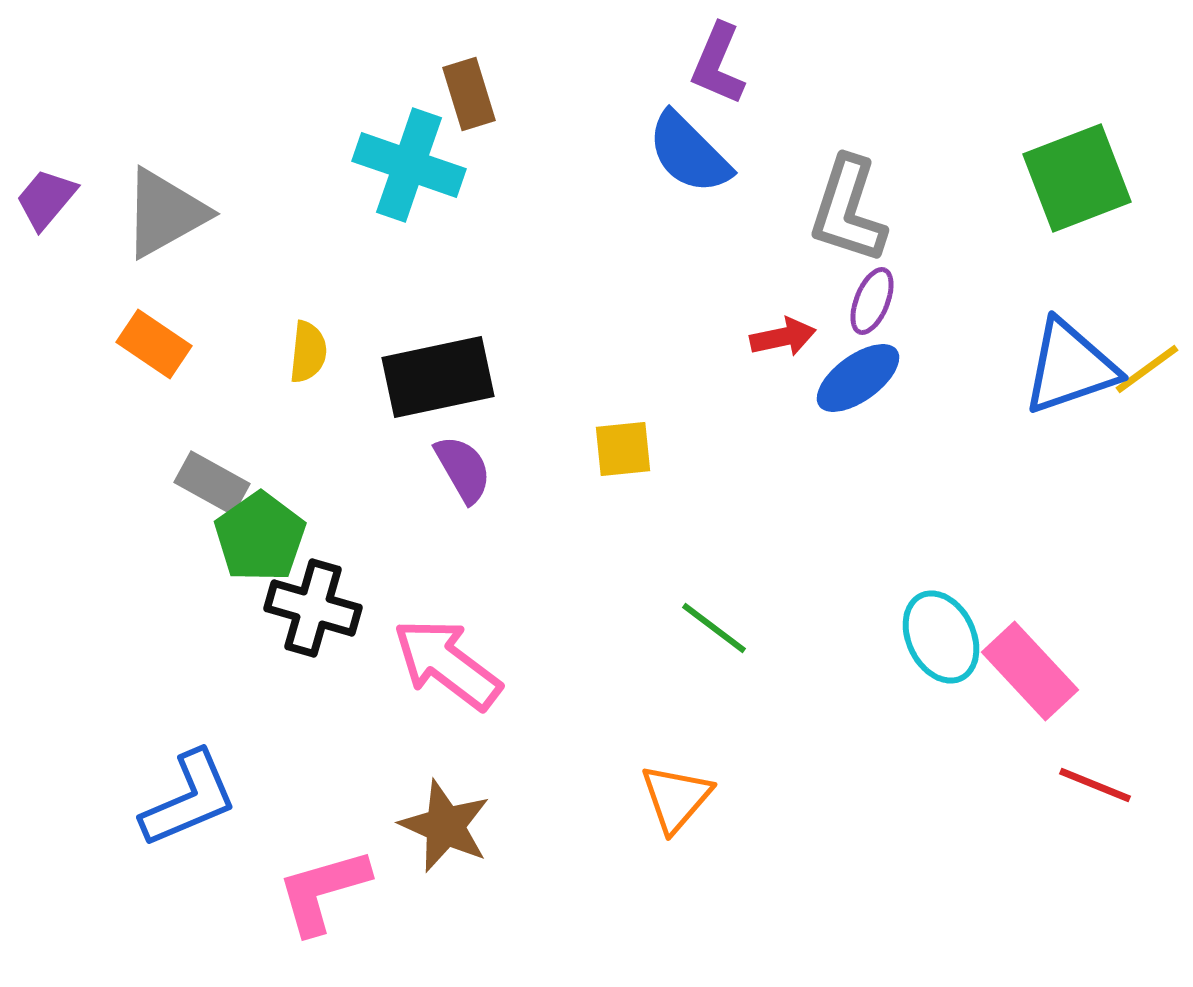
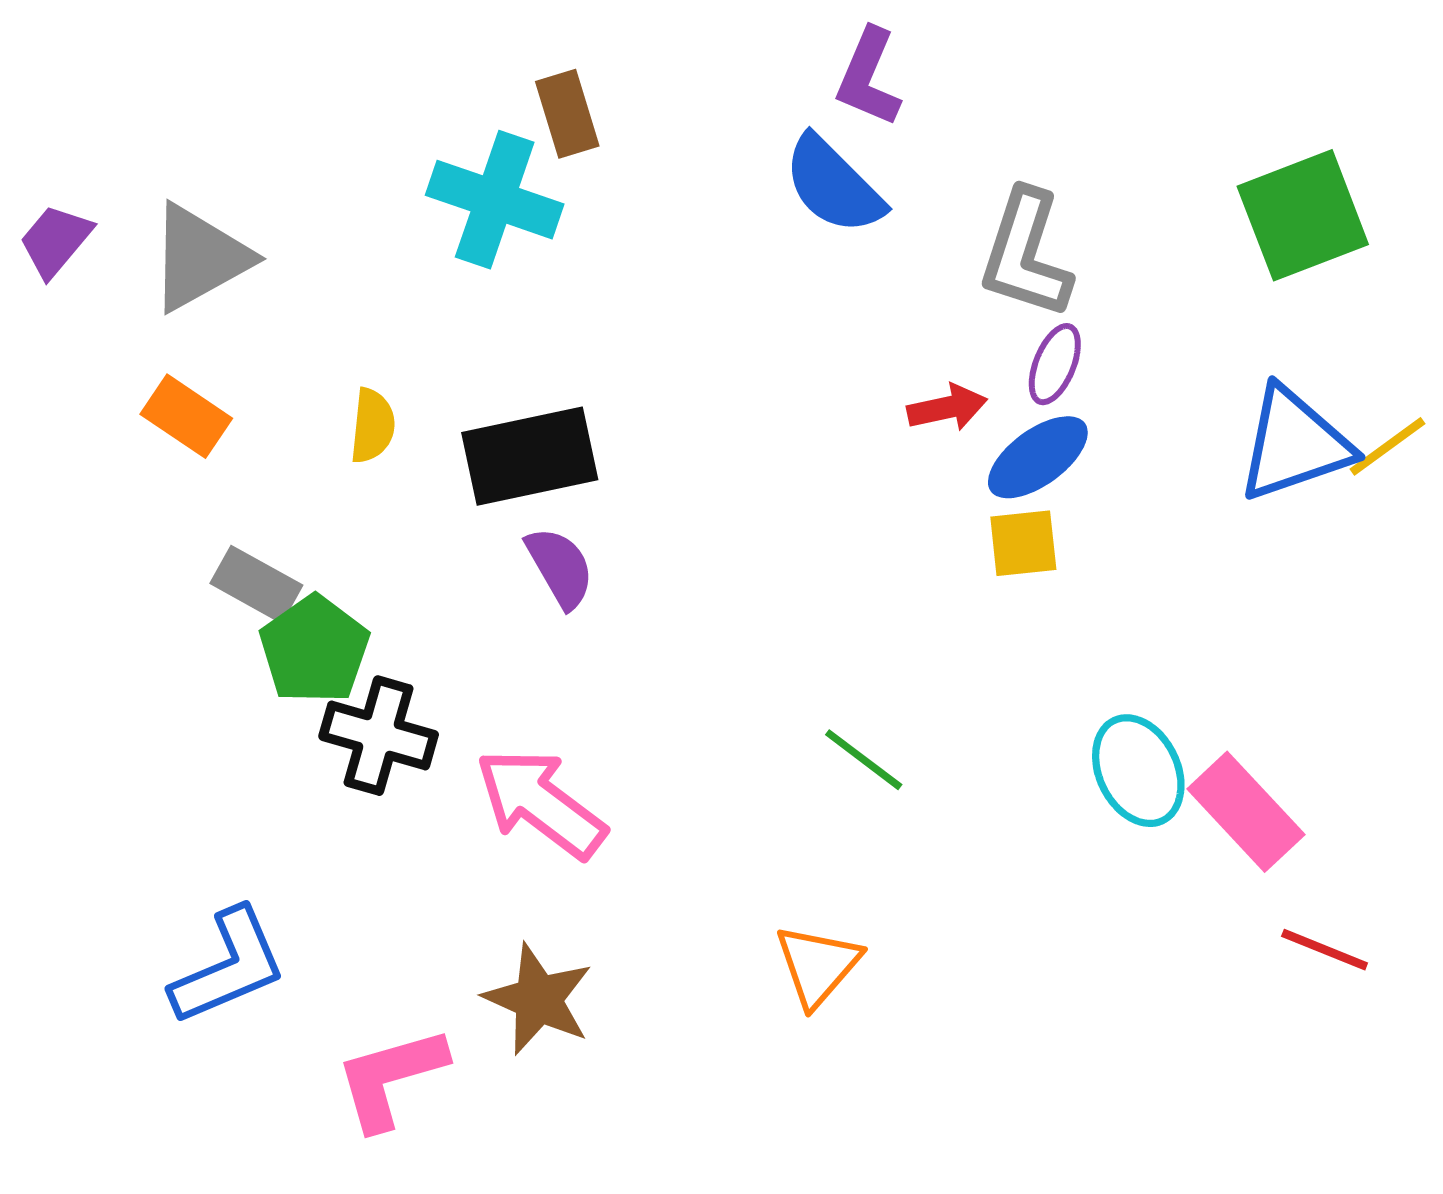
yellow square: (623, 449) -> (1023, 543), moved

